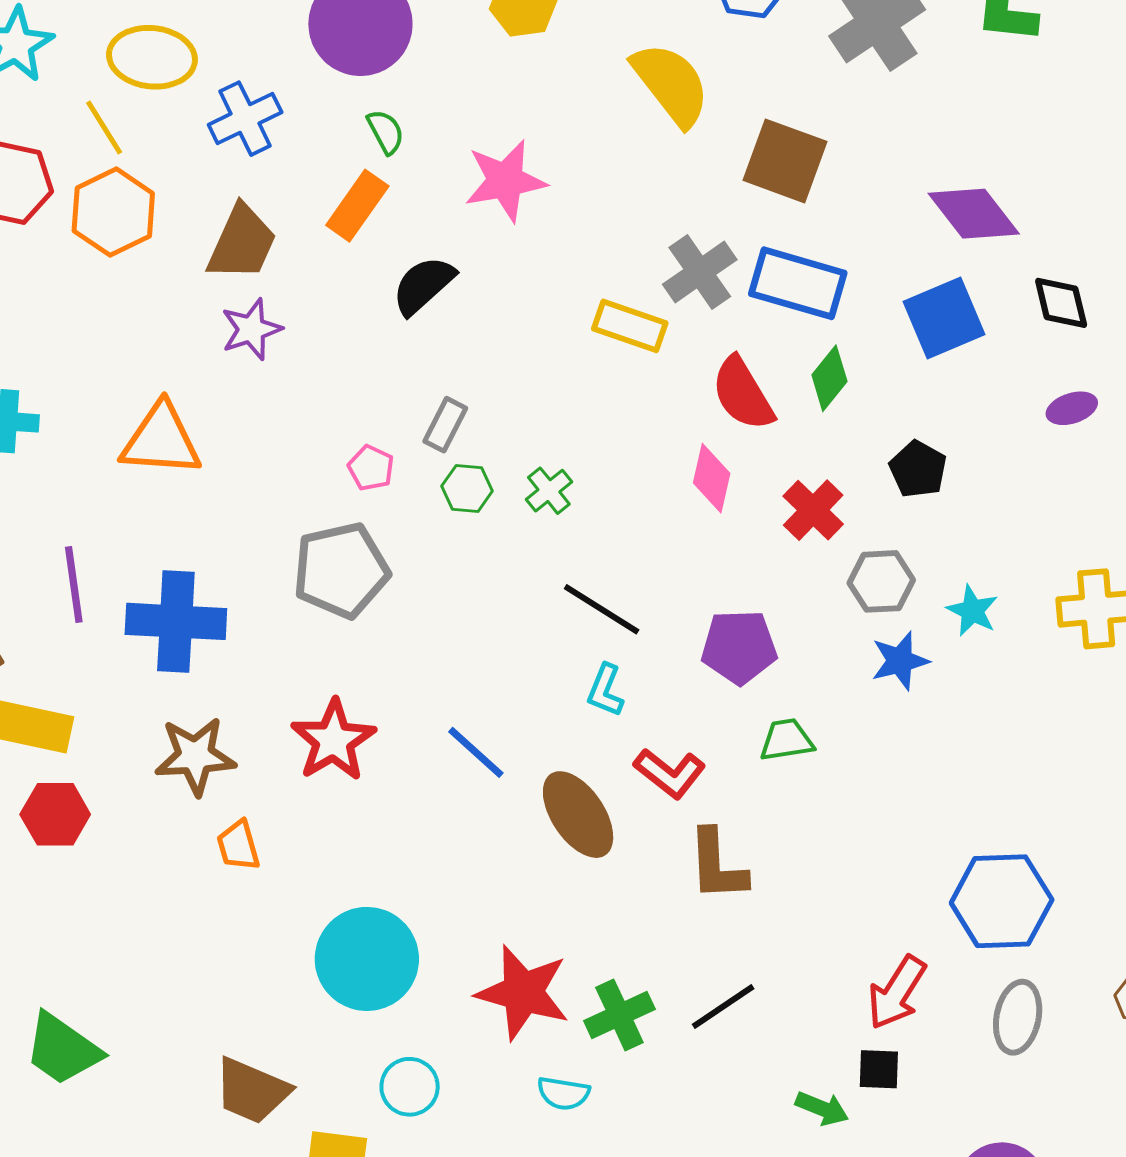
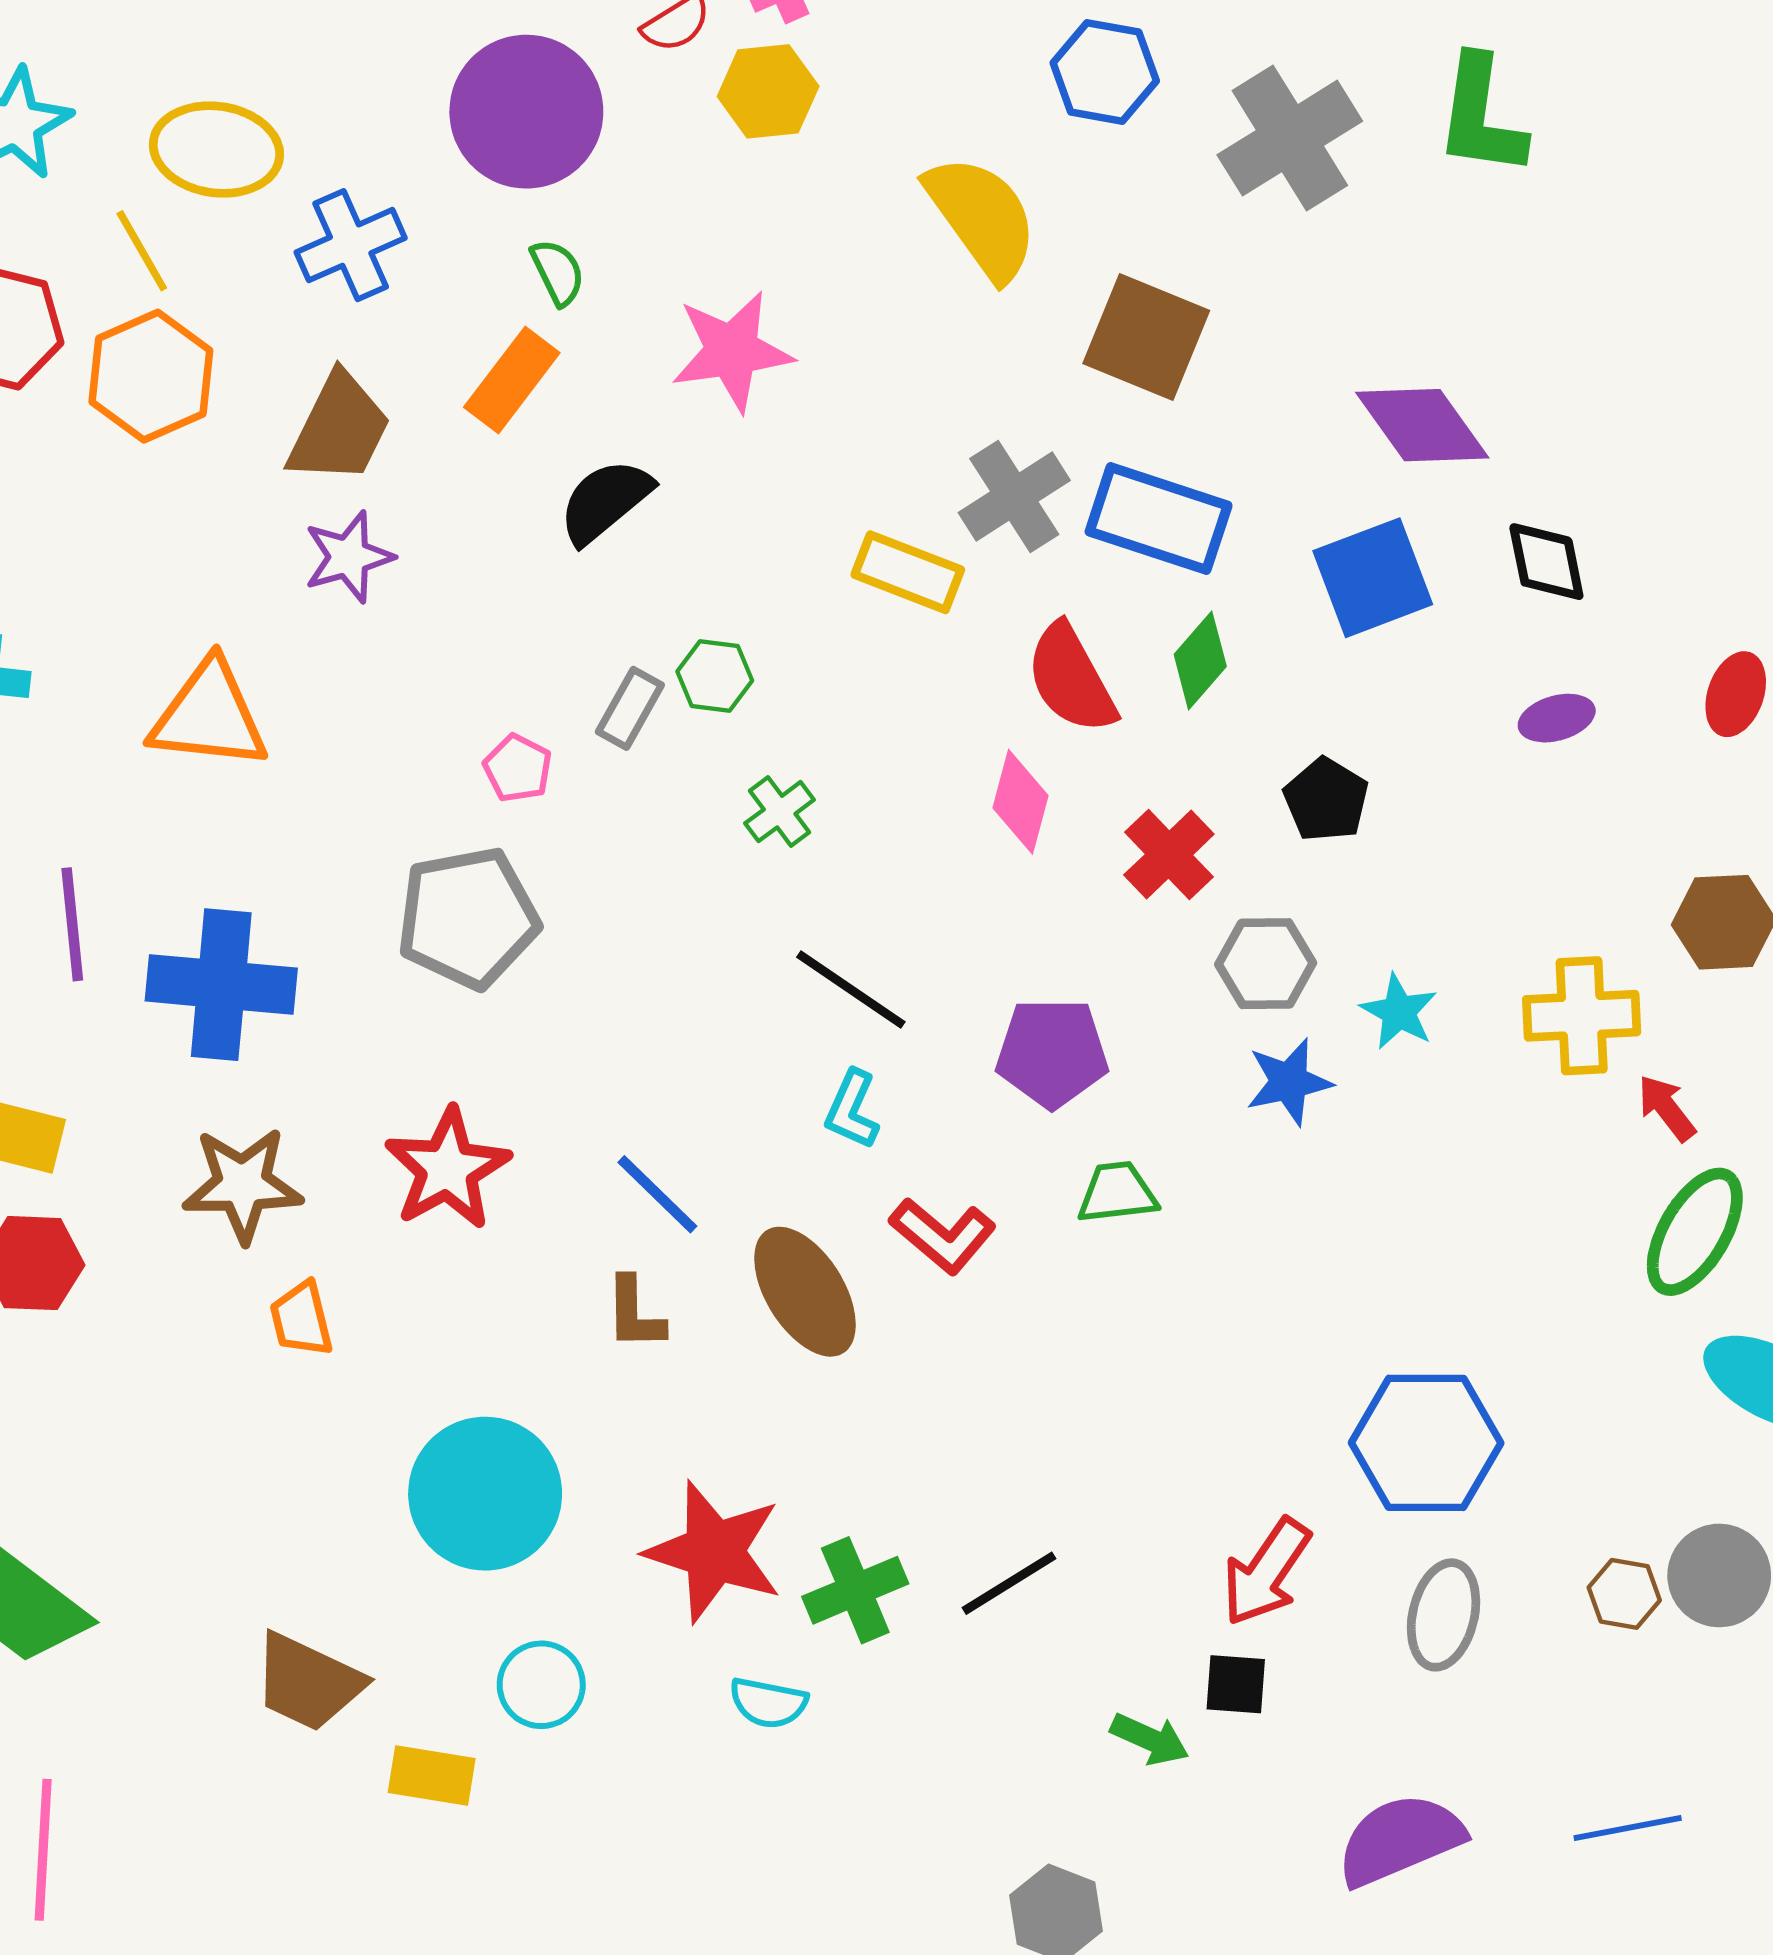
green hexagon: (467, 489) -> (715, 676), moved
brown L-shape: (717, 865) -> (635, 1313), moved, size x0.7

